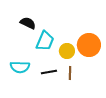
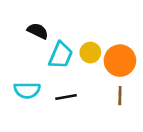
yellow circle: (67, 51) -> (90, 53), moved
brown line: (70, 73) -> (120, 96), moved

